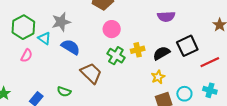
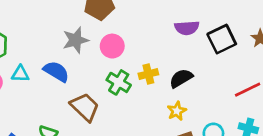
gray star: (61, 22) -> (76, 40), moved
cyan triangle: (44, 38) -> (20, 74), moved, turned -32
black square: (187, 46) -> (222, 39), moved

